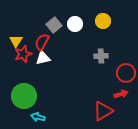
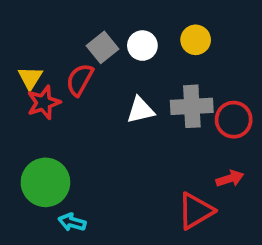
gray cross: (101, 56) -> (192, 106), size x1.5
white triangle: (43, 58) -> (141, 110), moved
red circle: (126, 73) -> (234, 120), moved

